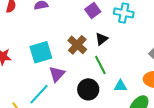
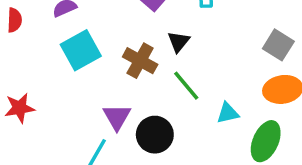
cyan square: (41, 52) -> (81, 50), moved
black circle: (88, 89) -> (155, 135), moved

